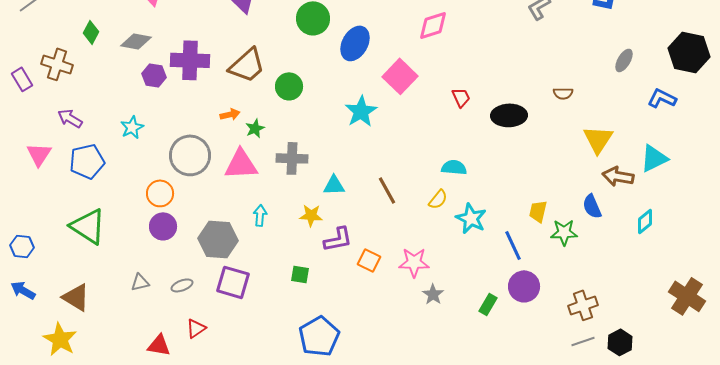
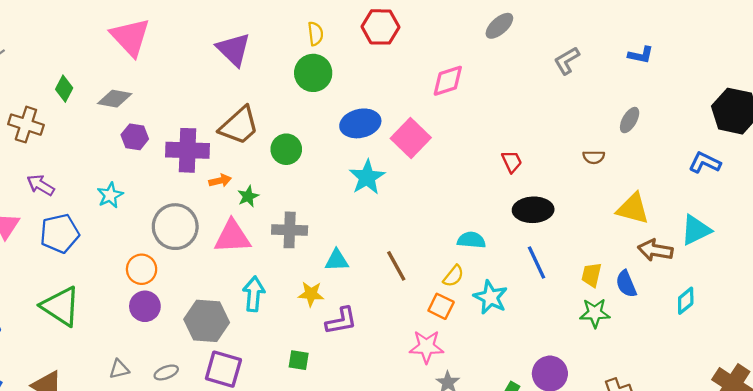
blue ellipse: (355, 43) -> (360, 123), moved, turned 48
purple cross: (190, 60) -> (188, 150), moved
gray ellipse: (624, 60) -> (630, 120), moved
red trapezoid: (461, 97) -> (512, 162), moved
black ellipse: (509, 115) -> (533, 210), moved
yellow triangle: (598, 139) -> (633, 209), turned -48
yellow trapezoid: (538, 211) -> (591, 275), moved
cyan arrow: (260, 215) -> (254, 294), size x1.4
blue line: (513, 245) -> (536, 263), moved
orange square: (369, 260) -> (441, 306), moved

